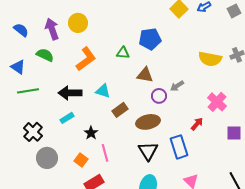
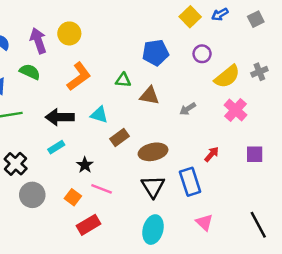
green triangle: (123, 53) -> (123, 80), moved
yellow semicircle: (210, 59) -> (227, 77), turned -50
purple circle: (159, 96) -> (202, 54), moved
pink cross: (217, 102) -> (236, 110), moved
purple square: (234, 133) -> (255, 154), moved
pink line: (105, 153) -> (102, 189), turned -54

